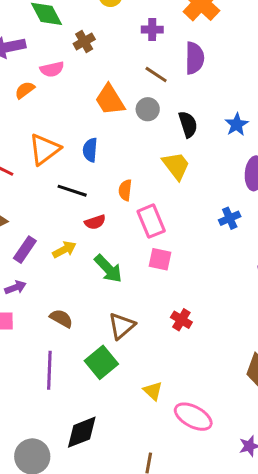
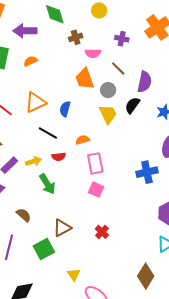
purple semicircle: (195, 58) -> (145, 82), moved
pink semicircle: (52, 69) -> (93, 53), moved
black semicircle: (188, 124) -> (132, 105), turned -138
yellow trapezoid: (176, 166) -> (108, 114), moved
orange semicircle: (125, 190) -> (83, 140), turned 56
blue cross: (230, 218) -> (147, 172), size x1.5
yellow arrow: (64, 250) -> (33, 161), moved
green arrow: (108, 269) -> (47, 184), moved

